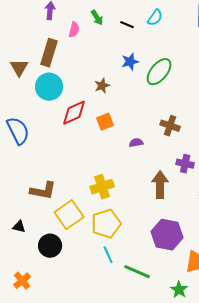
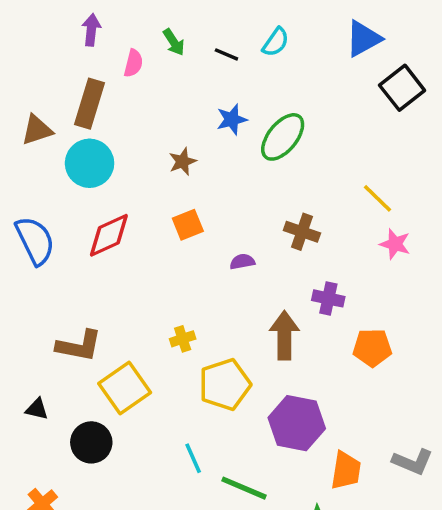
brown triangle: (19, 68) -> (37, 130), turned 42
red diamond: (74, 113) -> (109, 235), moved
yellow cross: (102, 187) -> (183, 339), size x0.6
yellow pentagon: (106, 224) -> (225, 385), moved

